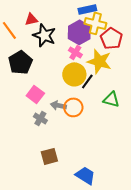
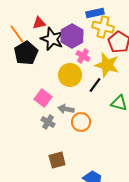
purple hexagon: (79, 32) -> (72, 36), moved
black pentagon: (20, 62) -> (26, 53), moved
yellow circle: (74, 74) -> (70, 75), moved
orange circle: (73, 107) -> (81, 122), moved

